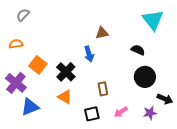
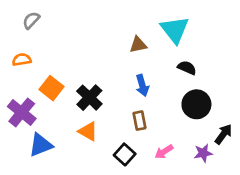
cyan triangle: (153, 20) -> (175, 30), moved
blue arrow: (89, 54) -> (142, 85), moved
black arrow: (165, 99) -> (224, 134), turned -77
black square: (92, 114) -> (125, 154), turned -35

